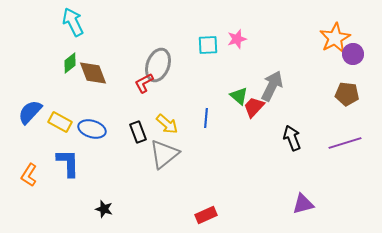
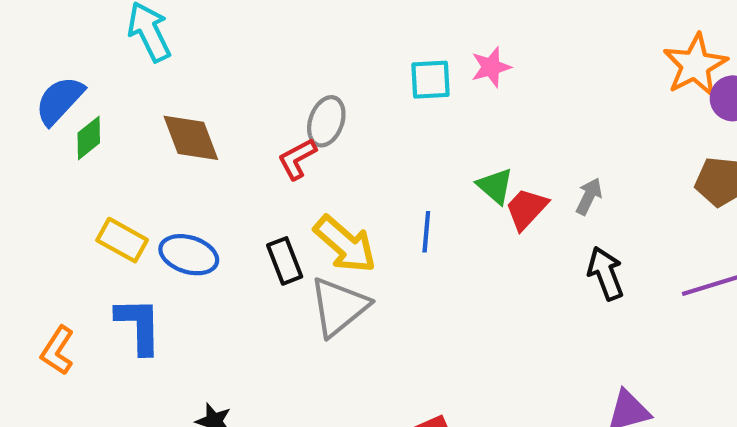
green diamond: (70, 63) -> (89, 138), moved
gray ellipse: (158, 65) -> (326, 121), size x0.7
gray arrow: (272, 86) -> (589, 196), moved, size x0.6
blue semicircle: (30, 112) -> (60, 100), moved
yellow arrow: (167, 124) -> (345, 244), size x1.4

